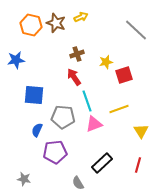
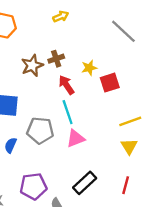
brown star: (56, 23) -> (32, 65), moved, turned 30
red arrow: (74, 77) -> (66, 85), moved
yellow line: (119, 109) -> (130, 121), moved
purple pentagon: (55, 152) -> (33, 186), moved

